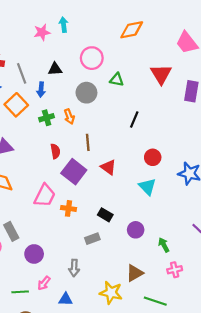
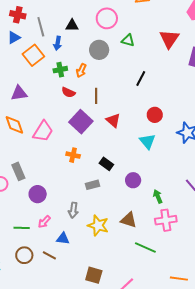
orange arrow: (69, 117) -> (81, 70), turned 40
red semicircle: (55, 151) -> (68, 92), moved, turned 120
pink trapezoid: (45, 196) -> (43, 131), moved
pink cross: (175, 270) -> (166, 220), size x1.5
brown triangle: (135, 273) -> (129, 220), turned 42
yellow star: (111, 293) -> (98, 225), moved

